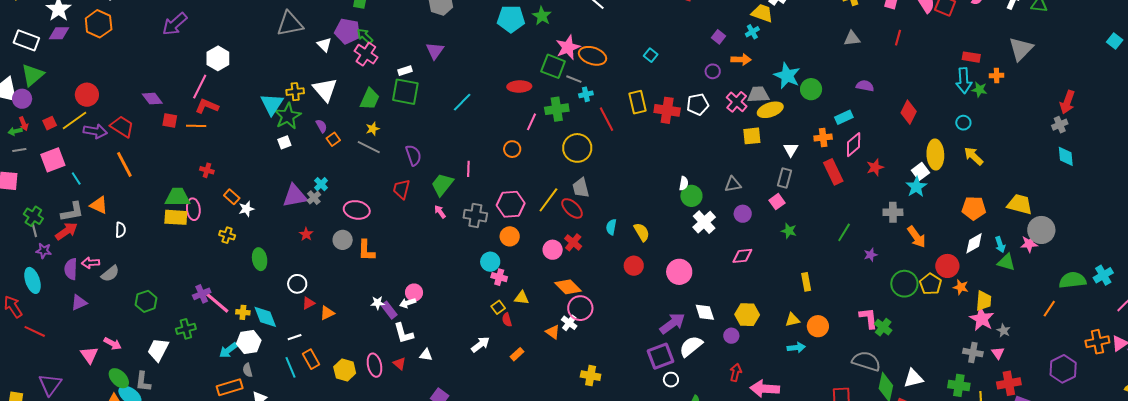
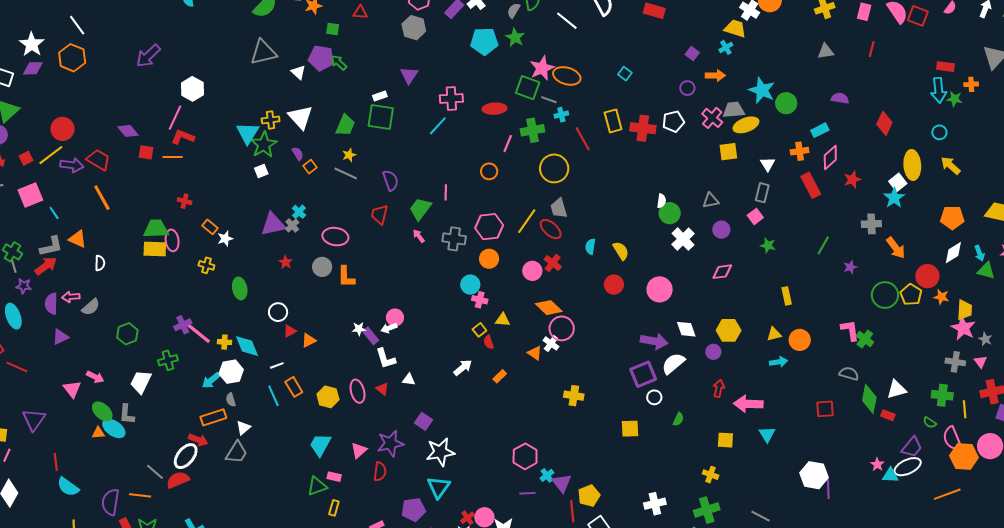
pink cross: (366, 54) -> (451, 98), moved, turned -35
purple arrow: (672, 323) -> (654, 341), turned 48
gray semicircle: (866, 361) -> (849, 374), size x0.7

